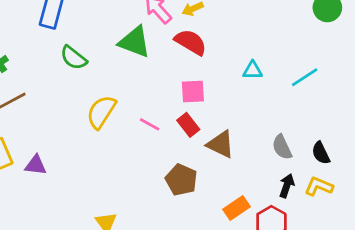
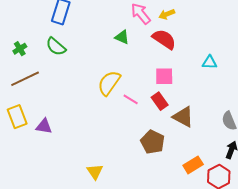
green triangle: (135, 42) -> (122, 37), size x0.6
green semicircle: (74, 58) -> (56, 47), moved
yellow semicircle: (101, 112) -> (109, 83), moved

